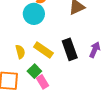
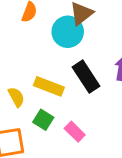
cyan circle: (34, 14) -> (68, 32), moved
pink rectangle: (42, 82) -> (75, 132), moved

